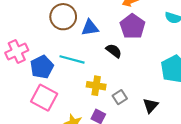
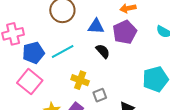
blue triangle: (90, 28) -> (96, 26), moved
cyan line: (72, 59) -> (63, 51), turned -55

